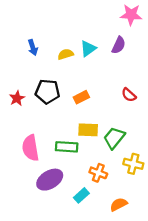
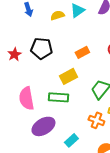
orange rectangle: (81, 97) -> (82, 52), moved
yellow rectangle: (88, 130) -> (68, 76), moved, turned -30
orange cross: (98, 173) -> (96, 120), moved

